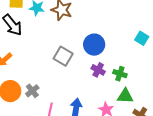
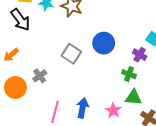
purple cross: (98, 70) -> (140, 55), moved
gray cross: (32, 91) -> (40, 76), moved

